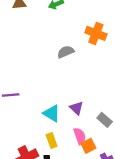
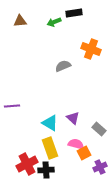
pink semicircle: (80, 136) -> (76, 144), turned -56
yellow rectangle: (52, 140) -> (50, 148), size x1.5

